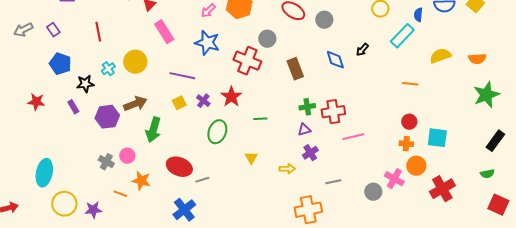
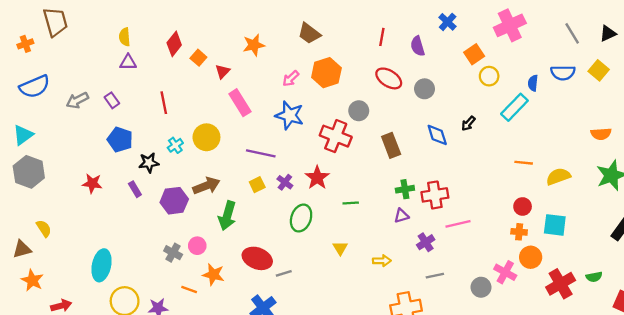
yellow semicircle: (440, 56) -> (558, 176), moved
purple cross: (310, 153) -> (426, 242), moved
green semicircle: (487, 174) -> (594, 277), moved

